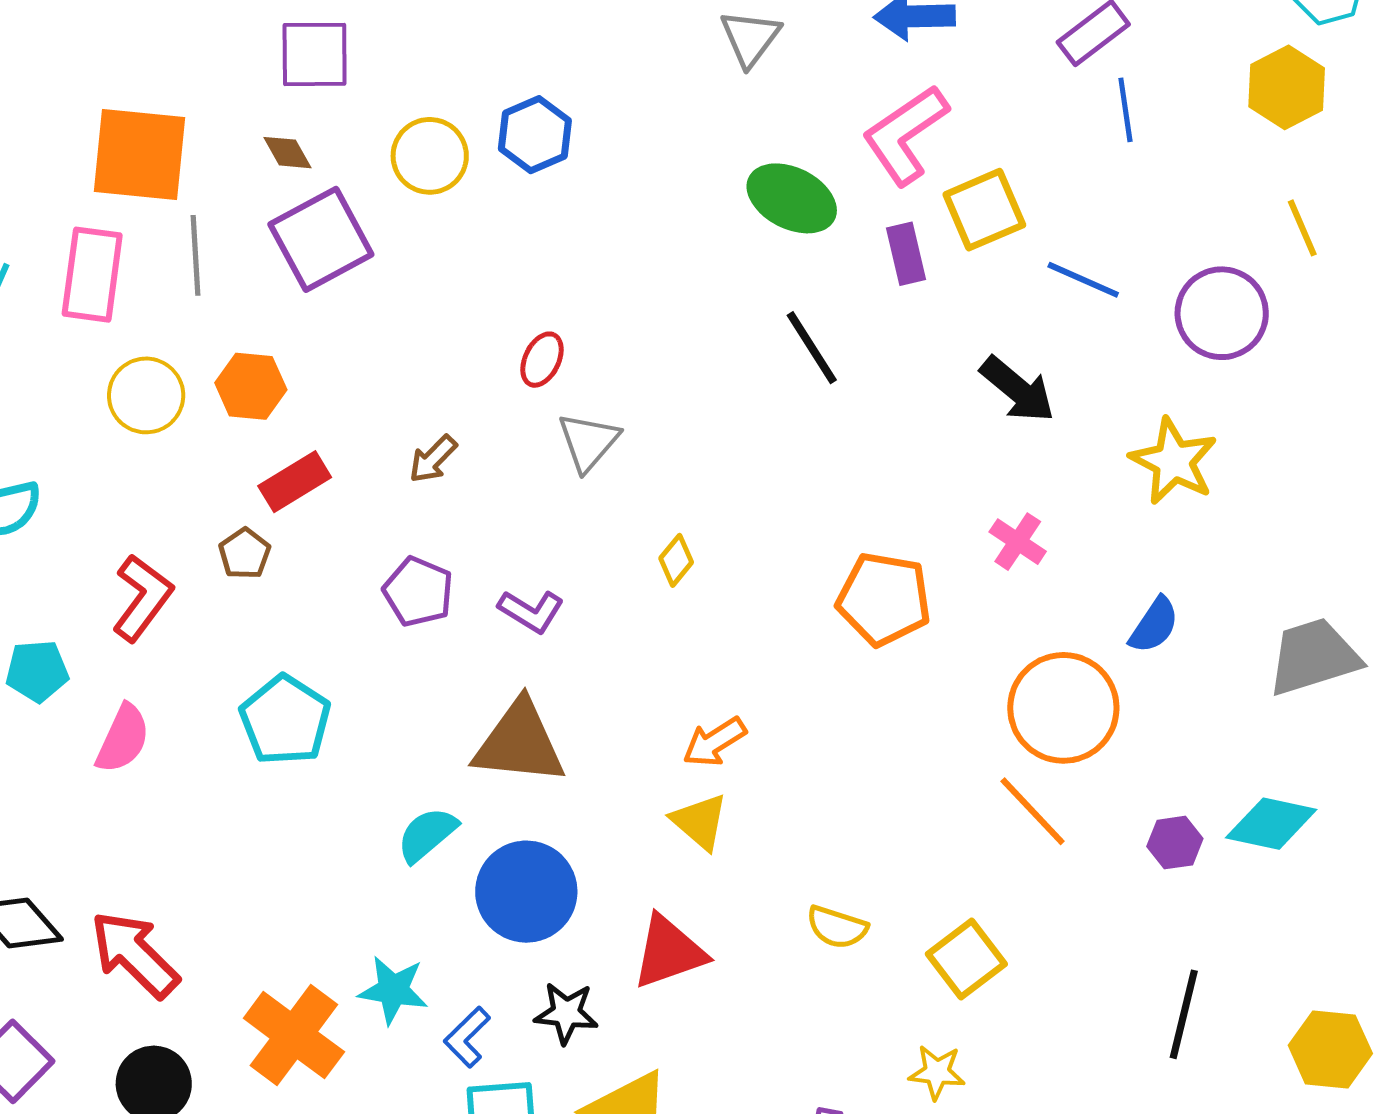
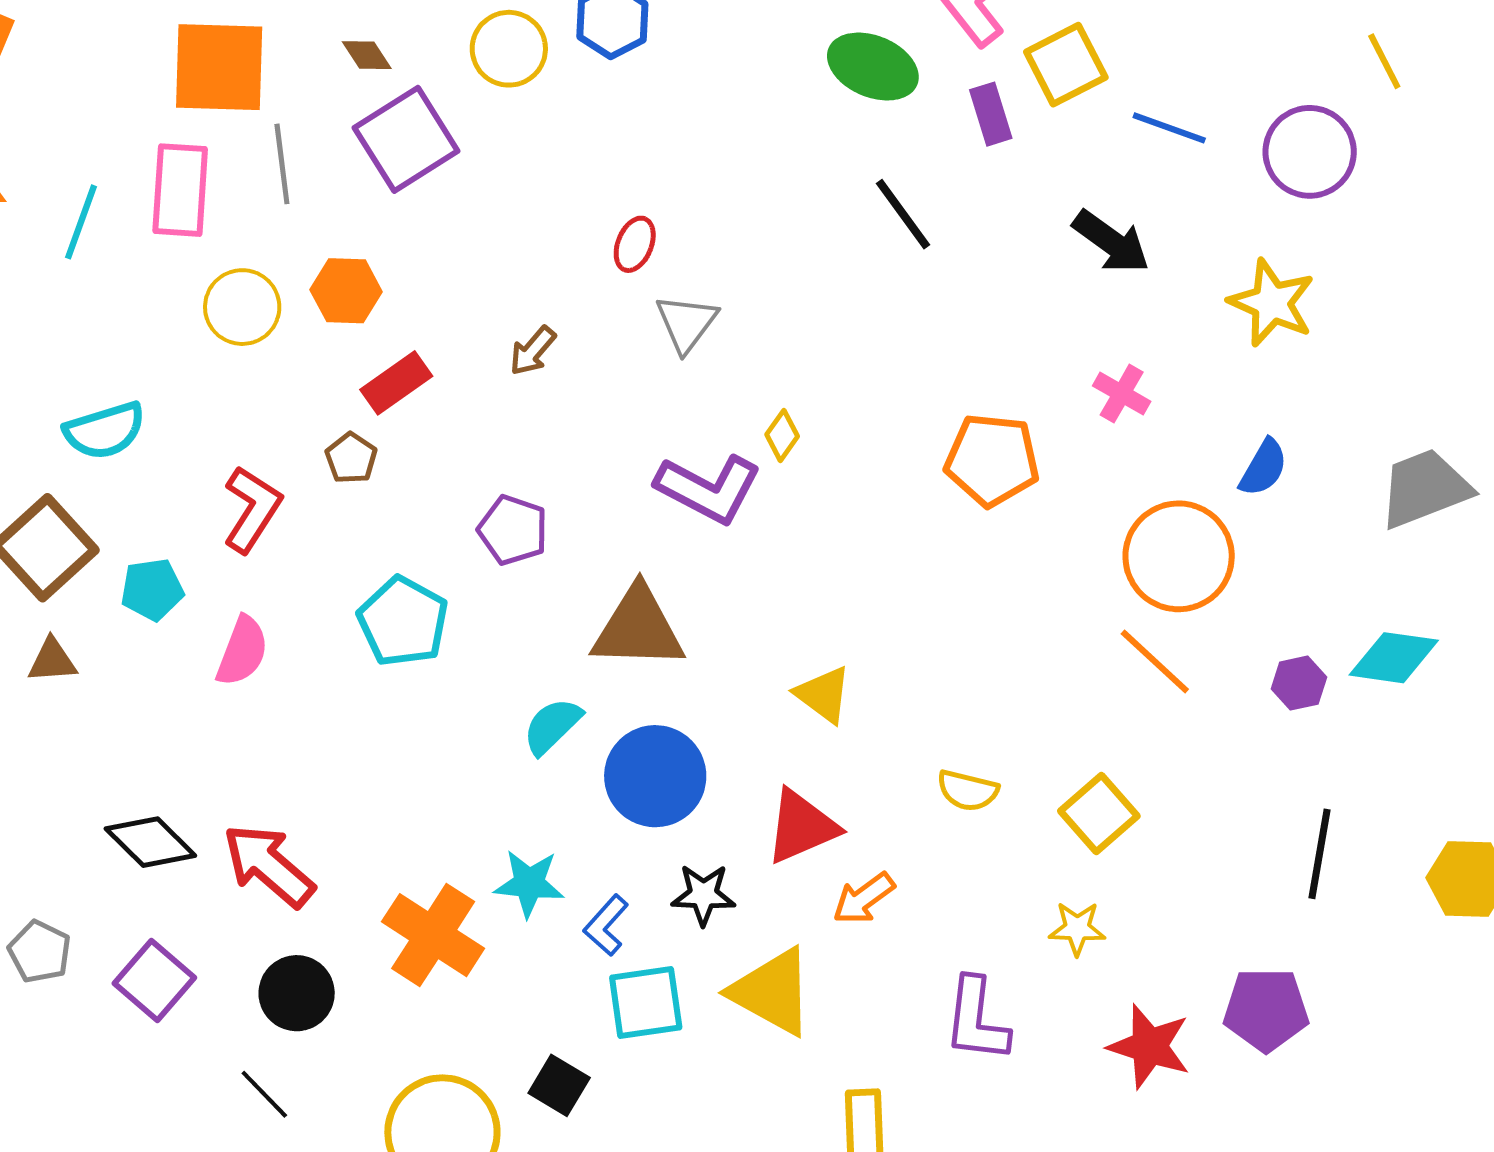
purple pentagon: (418, 592) -> (513, 530), moved
purple L-shape: (531, 611) -> (709, 489), moved, size x1.6
orange arrow: (714, 742) -> (864, 898), moved

